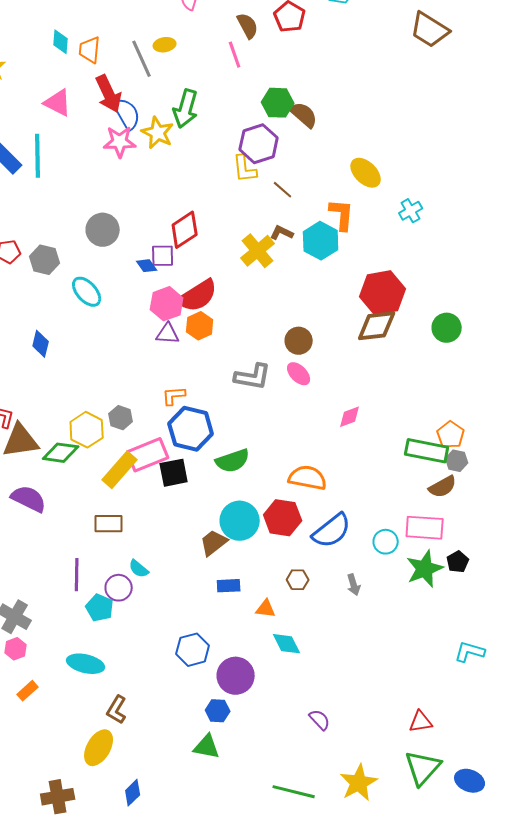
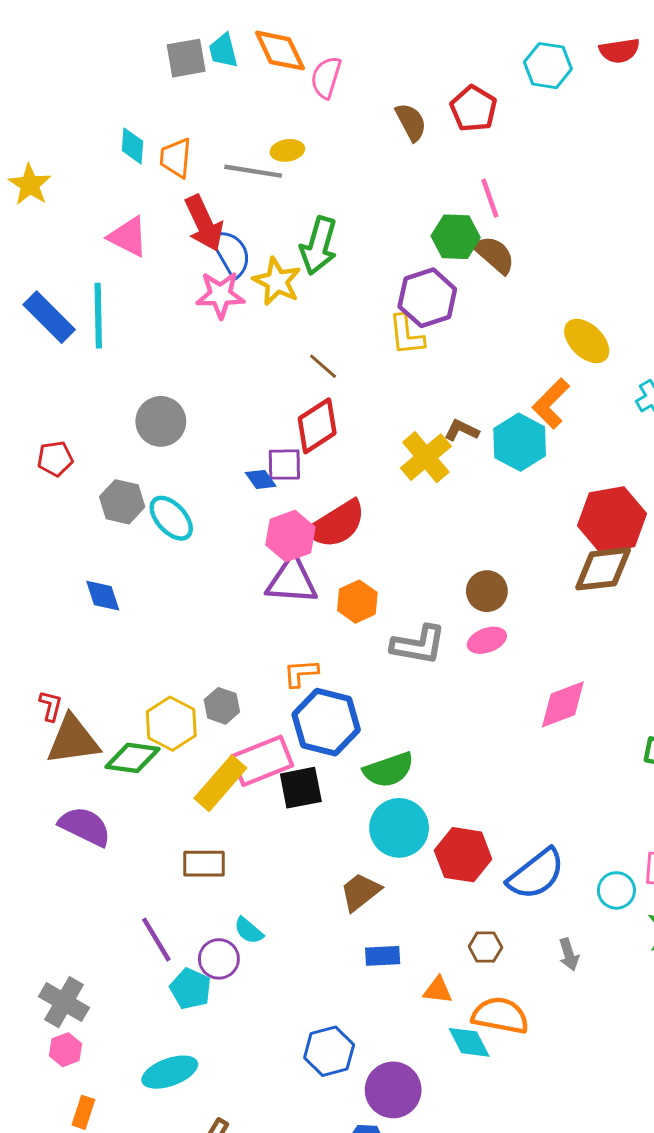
pink line: (235, 55) -> (490, 198), moved
gray line: (142, 59) -> (253, 171), turned -57
brown line: (283, 190) -> (323, 366), moved
orange L-shape: (342, 215) -> (551, 404), turned -140
gray circle: (103, 230) -> (161, 421), moved
gray hexagon: (45, 260) -> (122, 502), moved
orange hexagon: (200, 326) -> (357, 602), moved
purple triangle: (168, 334) -> (292, 581), size x1.5
blue diamond: (41, 344) -> (103, 596), turned -32
pink ellipse: (299, 374) -> (487, 640), turned -65
pink diamond: (350, 417) -> (563, 704), size x1.5
orange semicircle: (308, 478) -> (500, 1015), moved
cyan circle: (240, 521) -> (399, 828), moved
purple line: (77, 575) -> (156, 940), turned -32
cyan ellipse: (86, 664) -> (170, 1072), turned -33
orange rectangle: (28, 691) -> (83, 1112), turned -30

